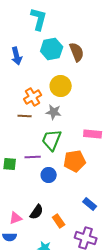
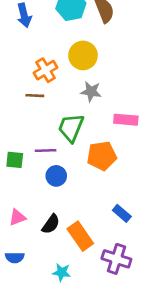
gray star: (54, 112) -> (91, 92), moved
blue circle: (49, 175) -> (56, 176), moved
pink triangle: (16, 218) -> (17, 217), moved
orange rectangle: (59, 221) -> (80, 236), size x1.5

